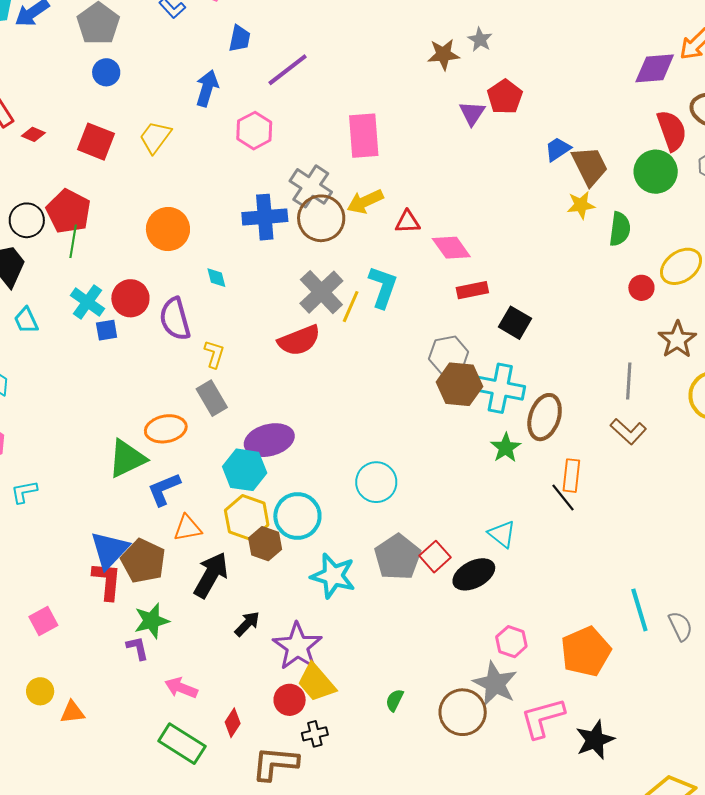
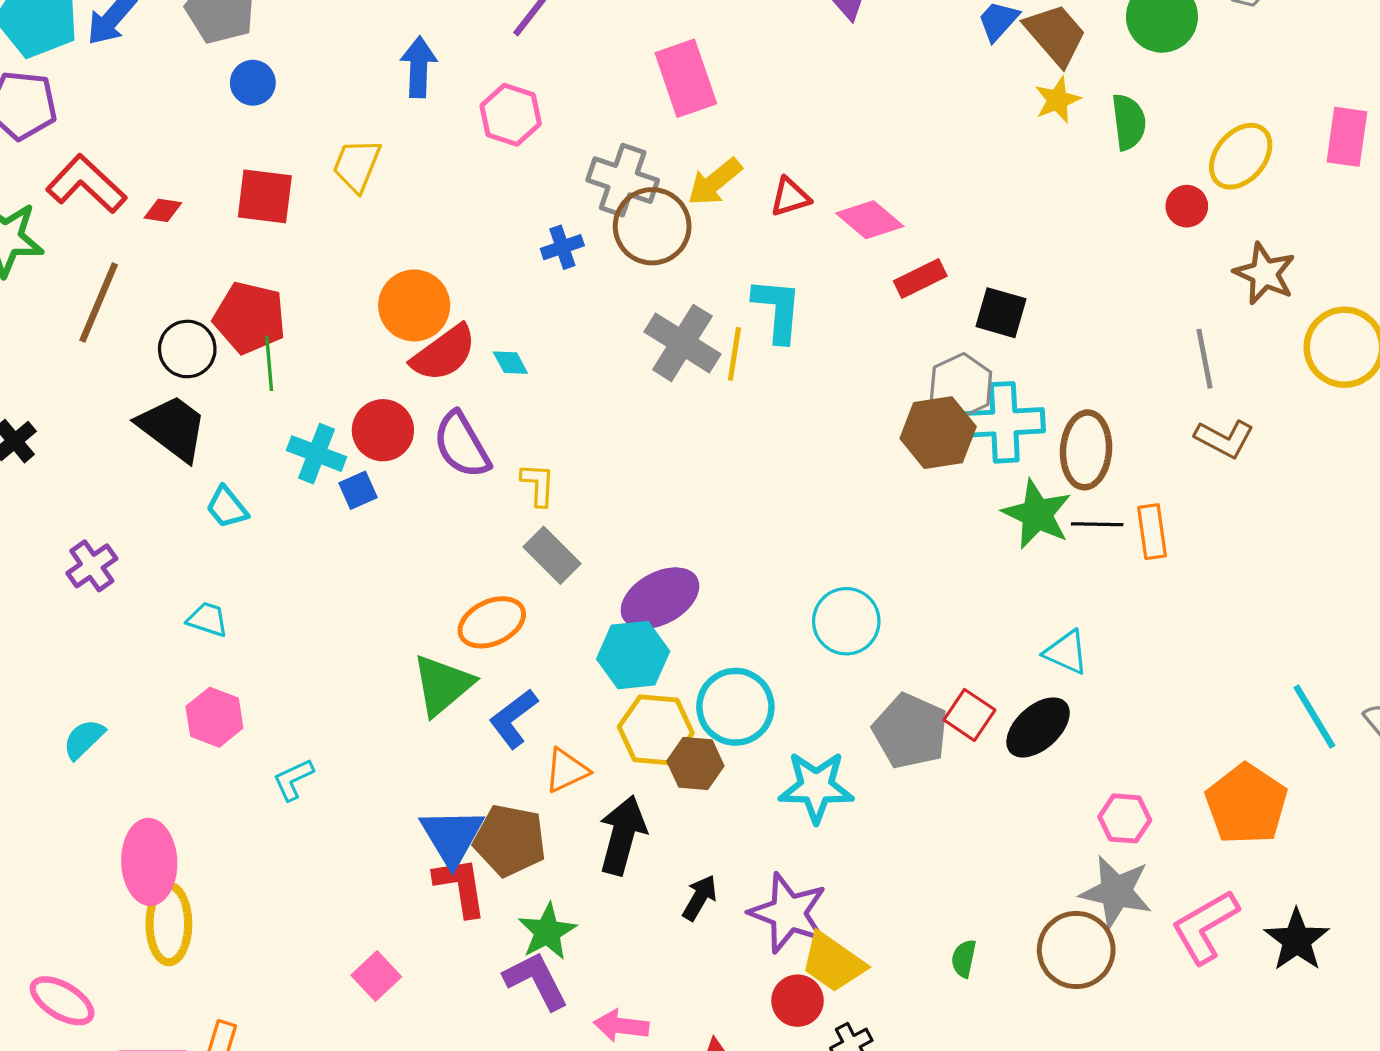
blue cross: (265, 217) -> (562, 247), size x0.6
red semicircle: (299, 340) -> (444, 353), moved
gray hexagon: (449, 355) -> (961, 386), moved
green star: (506, 448) -> (1037, 514), size x1.4
black line: (563, 498) -> (1097, 524), moved, turned -36
purple L-shape: (137, 648) -> (536, 981), size x1.6

